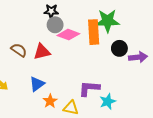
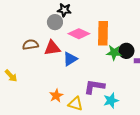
green star: (108, 21) -> (114, 53), moved, size x0.7
gray circle: (55, 25) -> (55, 22), moved
brown semicircle: (19, 50) -> (30, 45), turned -49
blue triangle: (37, 84) -> (70, 59), moved

